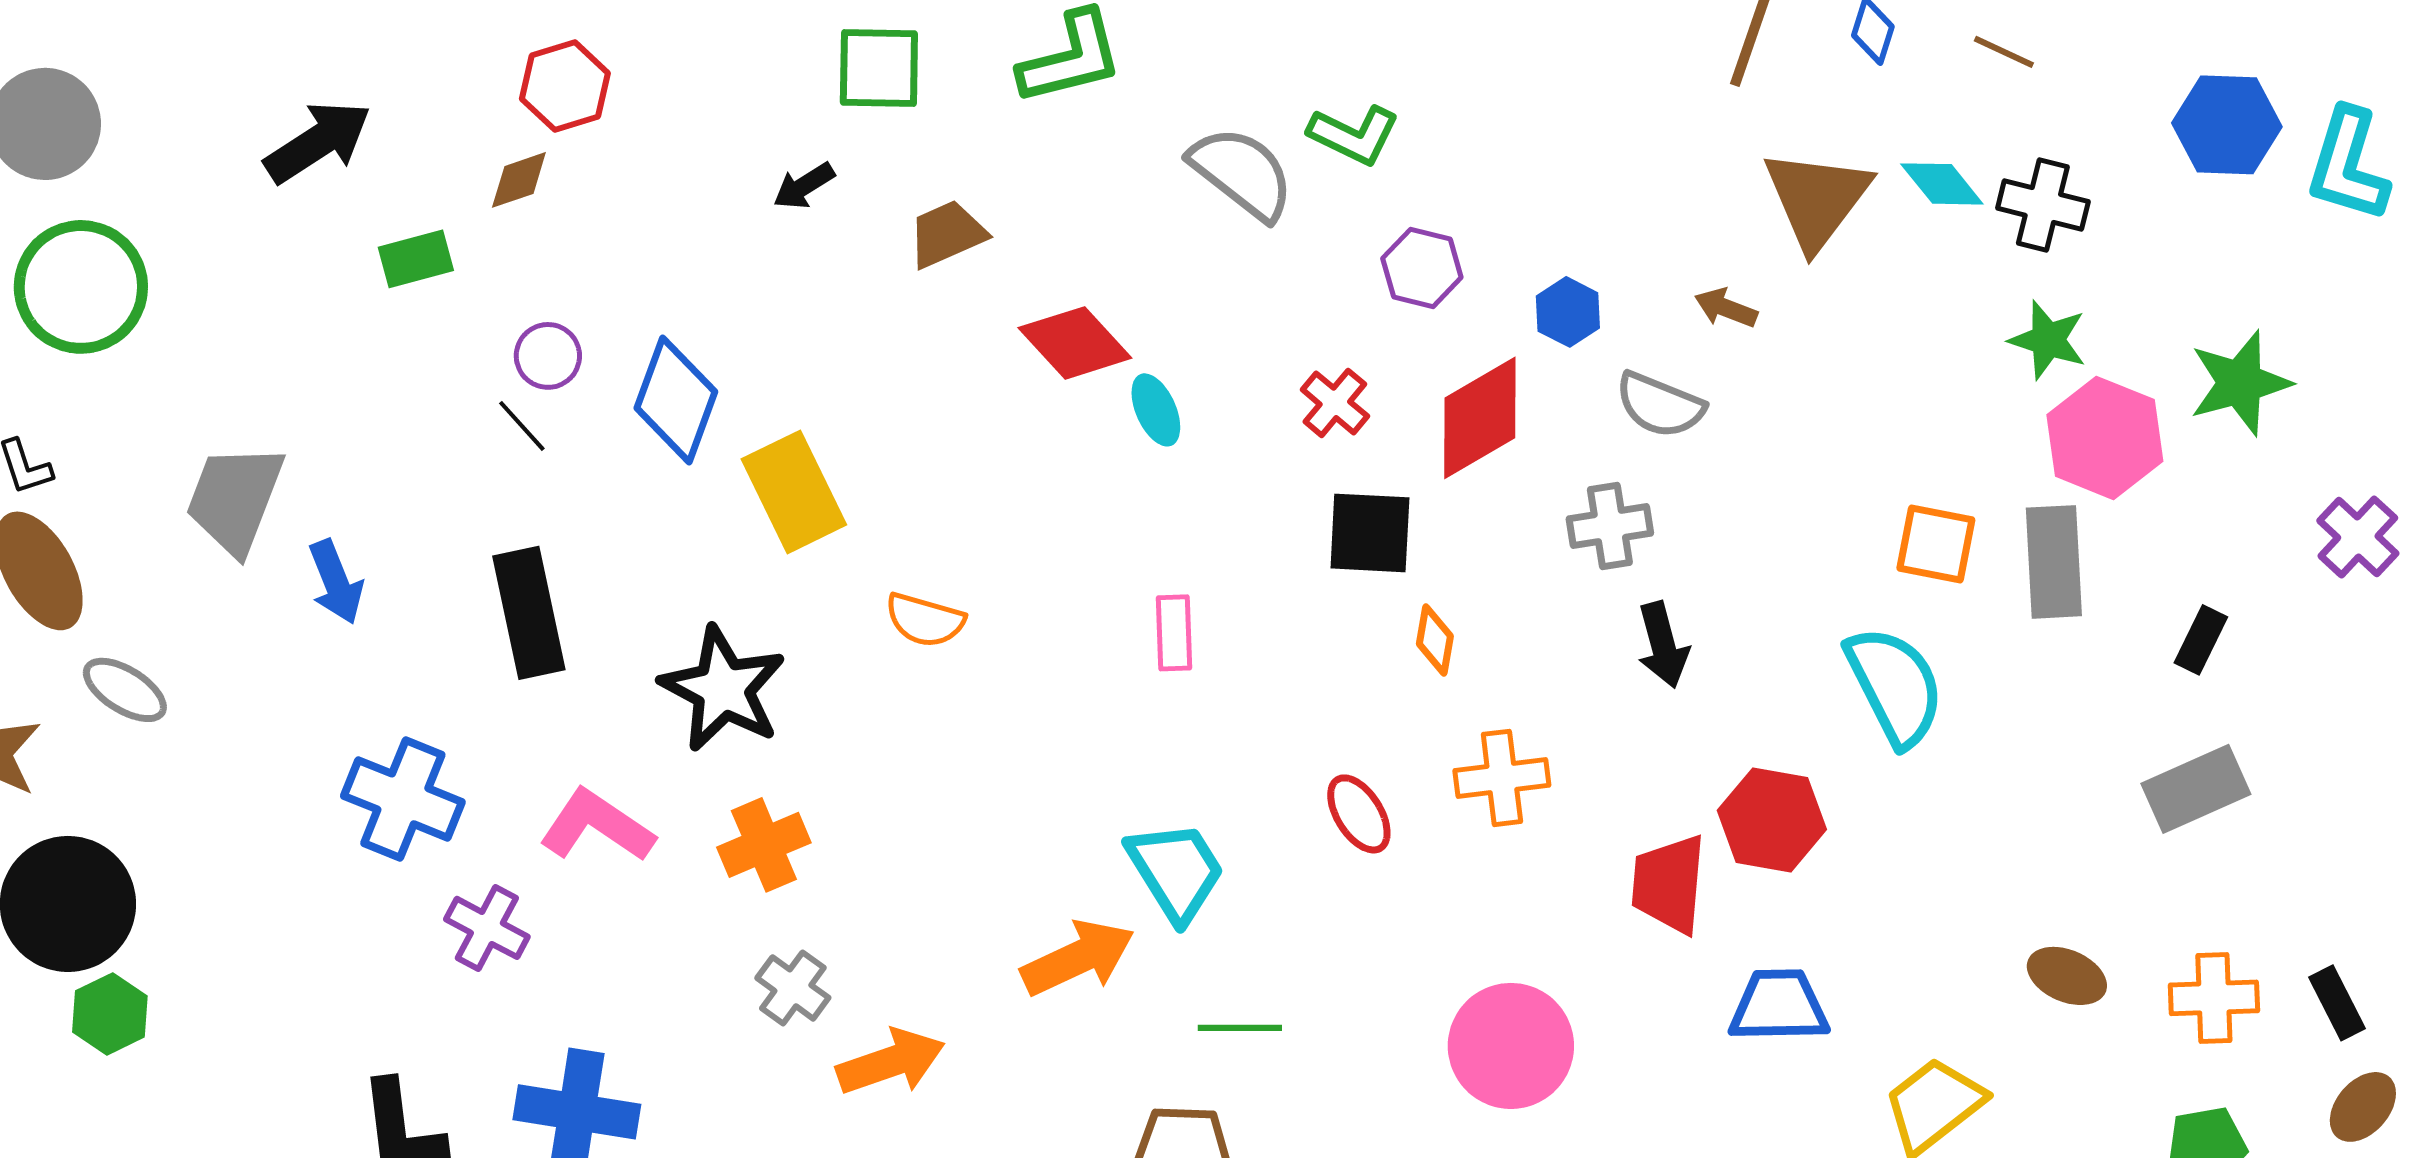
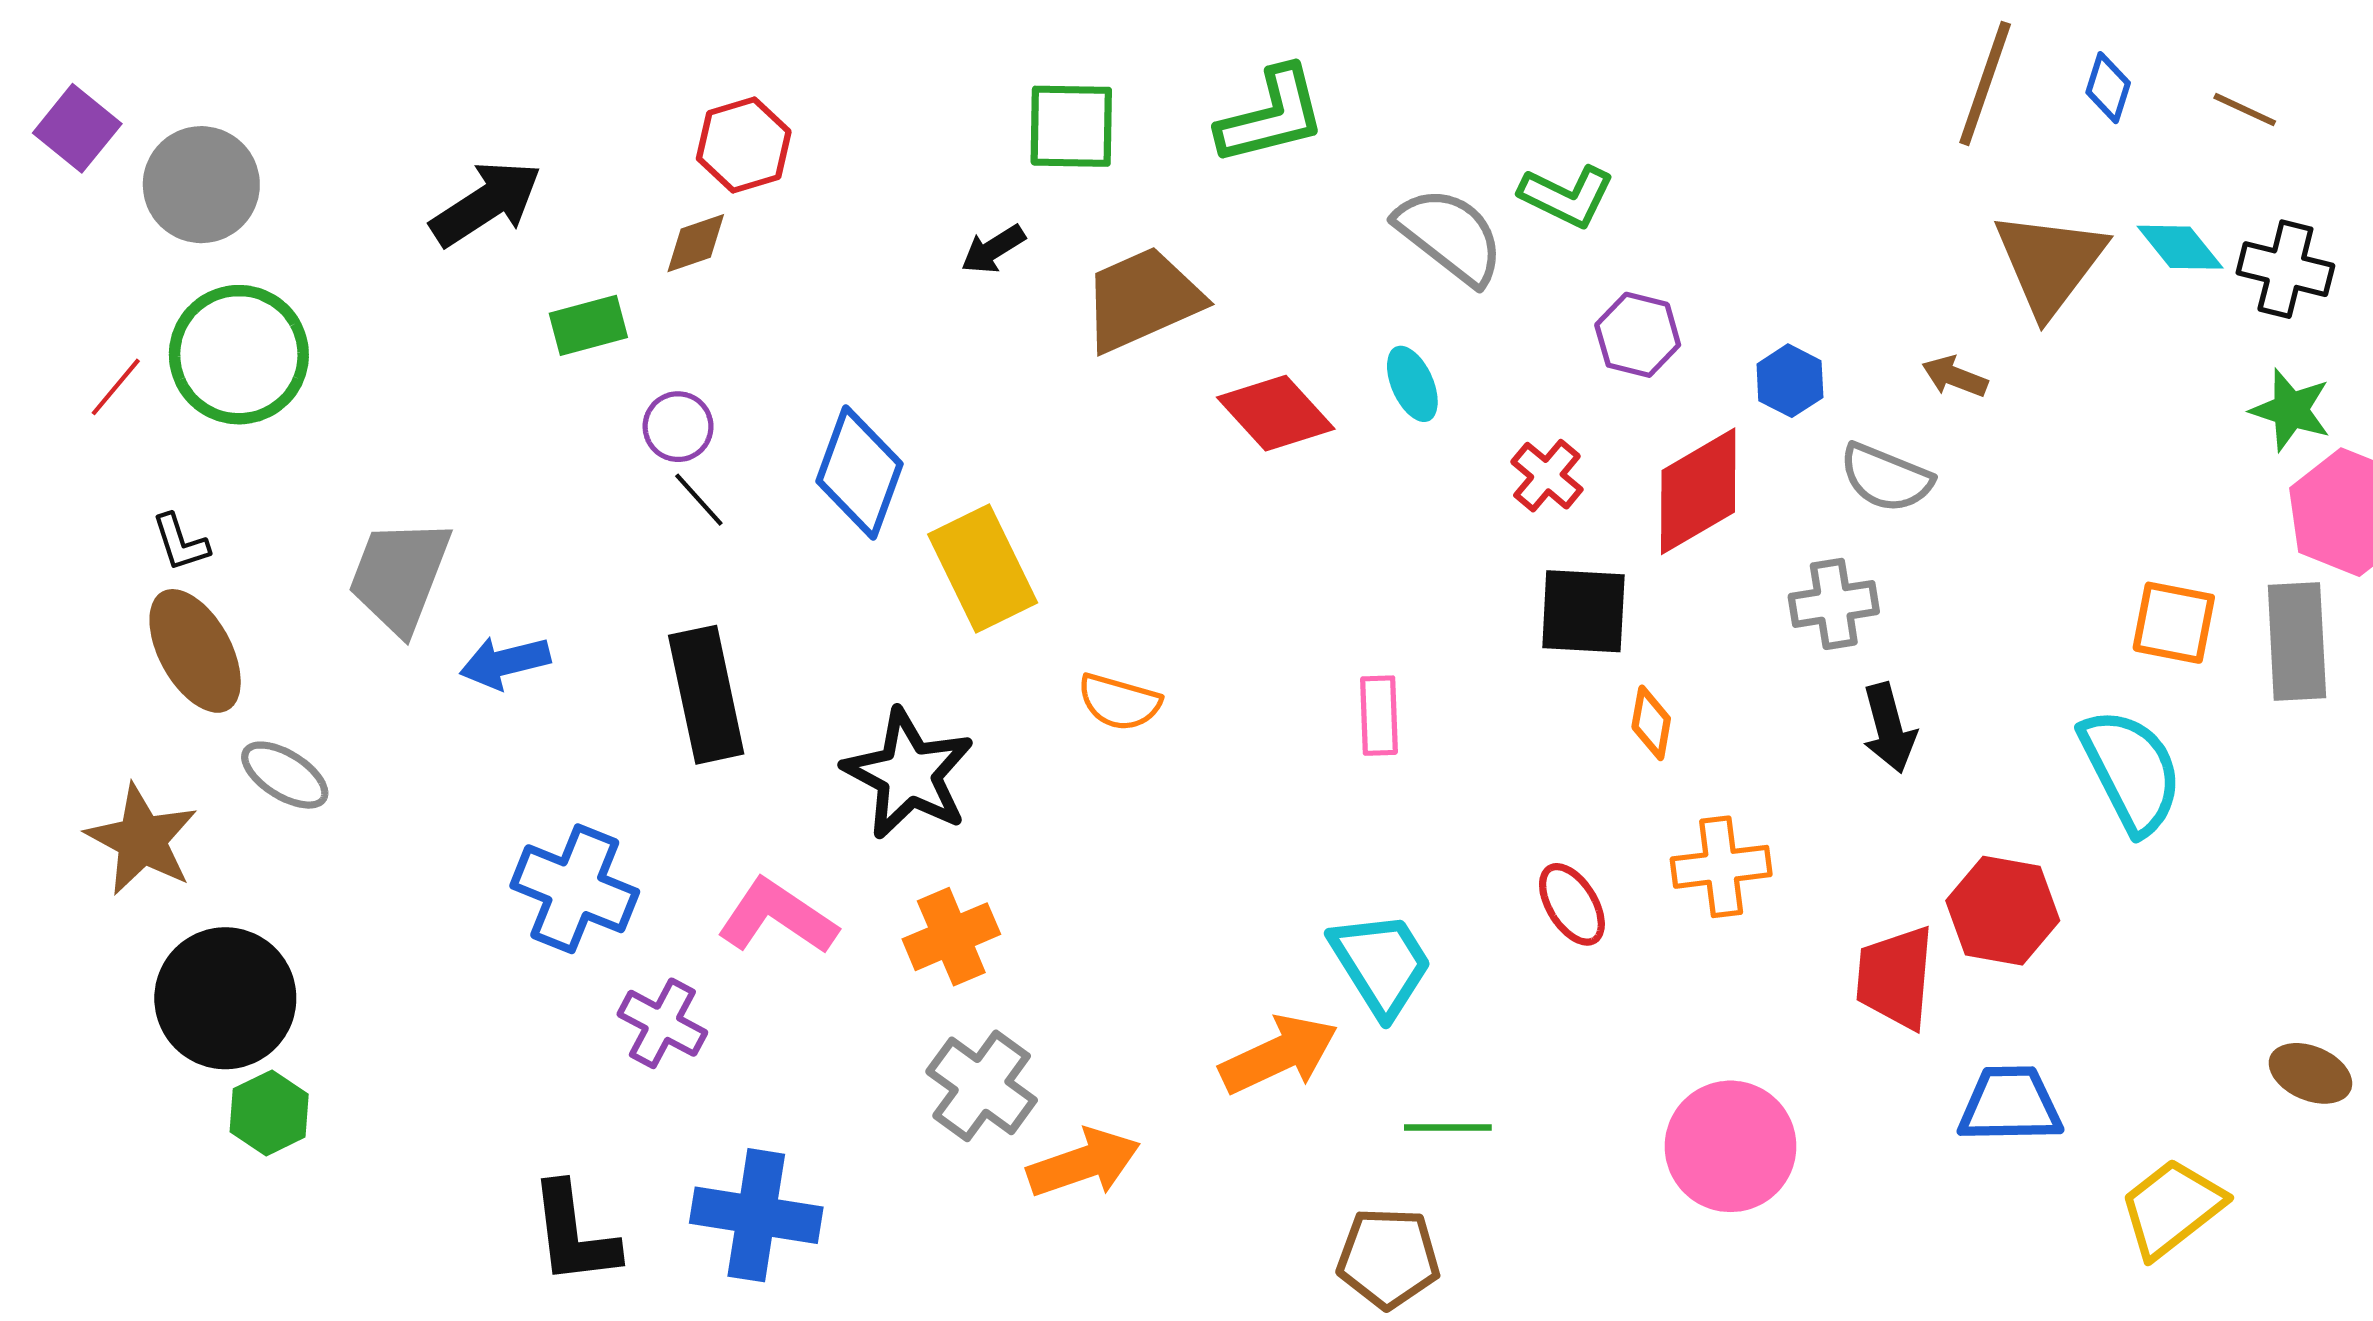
brown trapezoid: (947, 234) -> (1142, 299), size x1.5
purple circle: (548, 356) -> (678, 427), moved
cyan ellipse: (1156, 410) -> (1412, 384), moved
blue arrow: (336, 582) -> (505, 662), turned 98
gray cross: (793, 988) -> (982, 1086), size x1.4

